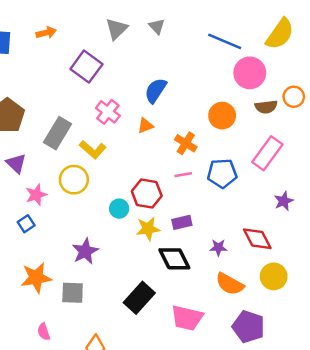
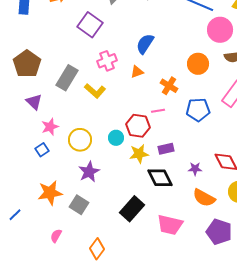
pink cross: (108, 112) -> (107, 61), turned 30
pink line: (183, 175) -> (158, 111), moved
yellow circle: (74, 180) -> (80, 140), moved
gray square: (73, 293) -> (79, 205), turned 30
pink semicircle: (44, 332) -> (56, 236), turned 48

